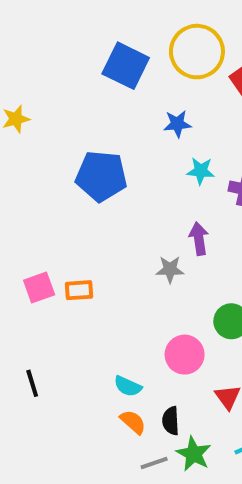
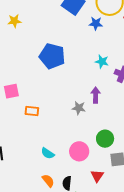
blue star: (177, 124) -> (96, 23), moved
pink square: (39, 287) -> (11, 91), moved
cyan semicircle: (128, 386) -> (48, 153), moved

